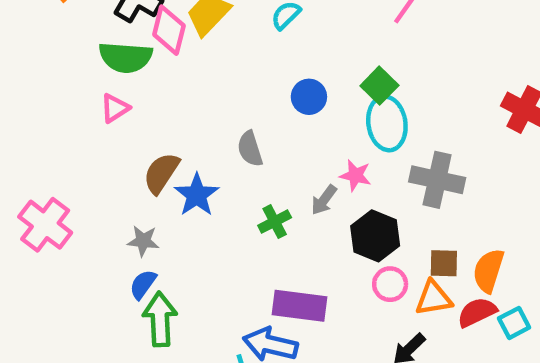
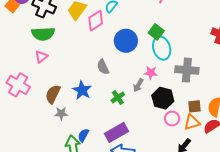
pink diamond: (169, 30) -> (96, 21), moved, turned 50
blue circle: (309, 97) -> (126, 41), size x1.5
brown semicircle: (161, 173) -> (53, 94), moved
pink cross: (45, 225) -> (18, 85), moved
blue semicircle: (143, 284) -> (83, 135), moved
purple rectangle: (300, 306) -> (117, 132), moved, turned -30

